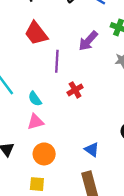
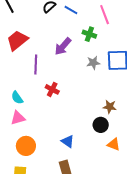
red trapezoid: (36, 33) -> (17, 40), turned 90
red cross: (75, 90) -> (52, 89), turned -32

